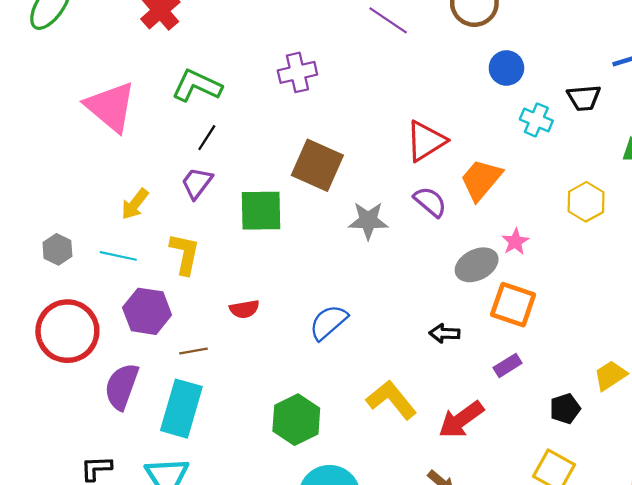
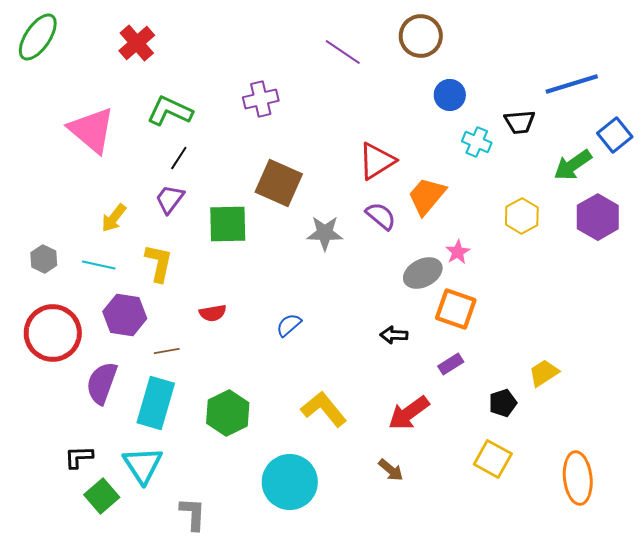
blue semicircle: (328, 322) -> (289, 325), size x0.7
yellow L-shape: (391, 400) -> (324, 409), moved
green hexagon: (296, 420) -> (228, 413), moved

